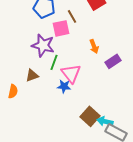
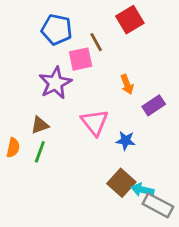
purple star: (43, 45) -> (55, 83), turned 30
green line: (54, 62) -> (40, 152), moved
blue star: (64, 86) -> (126, 141), moved

